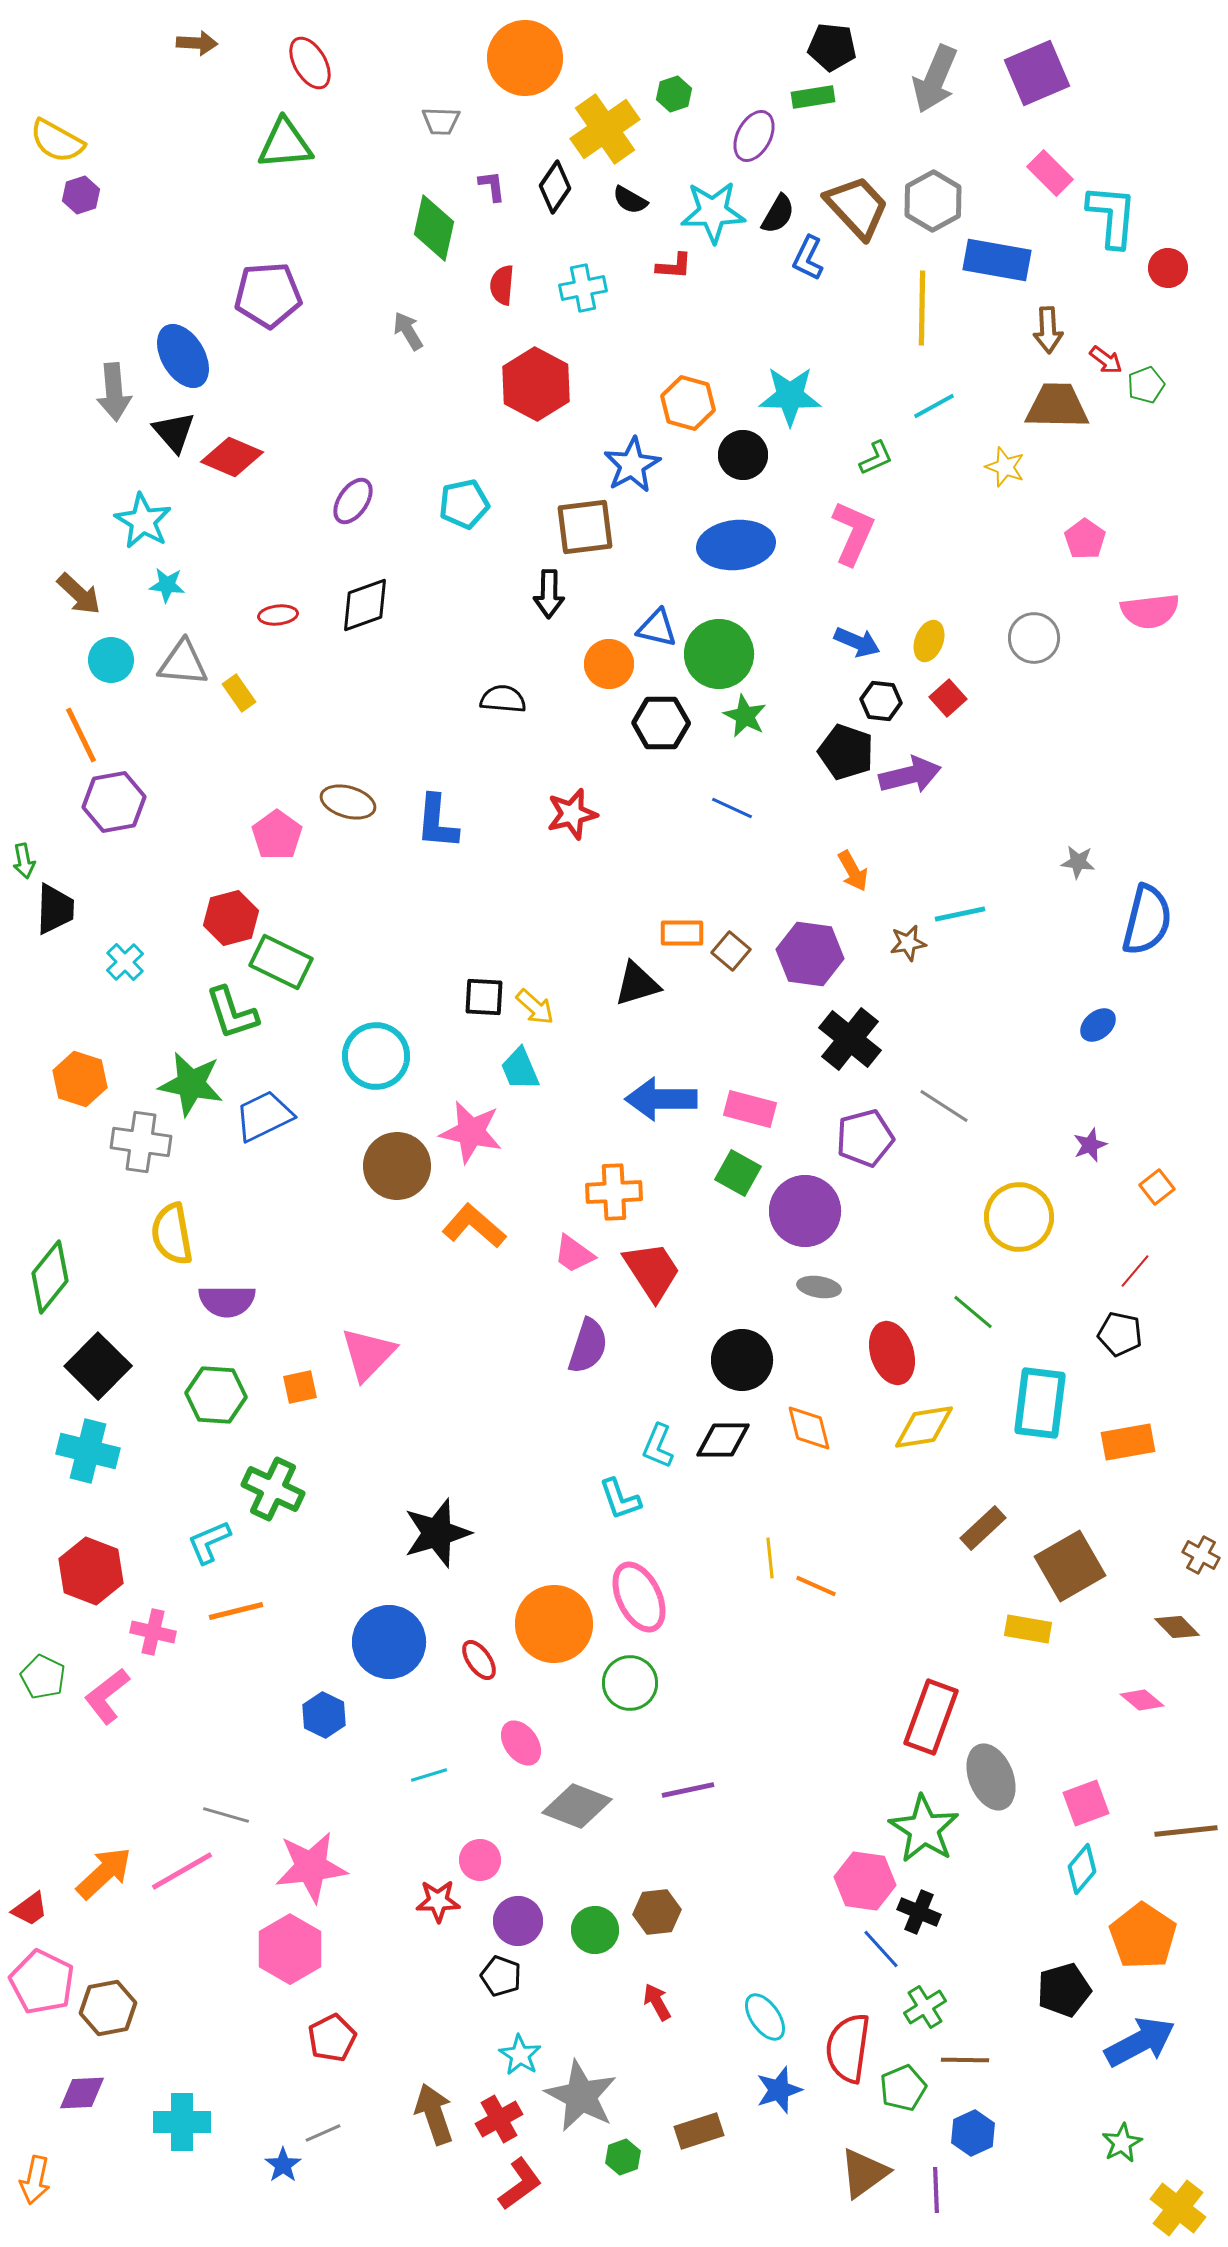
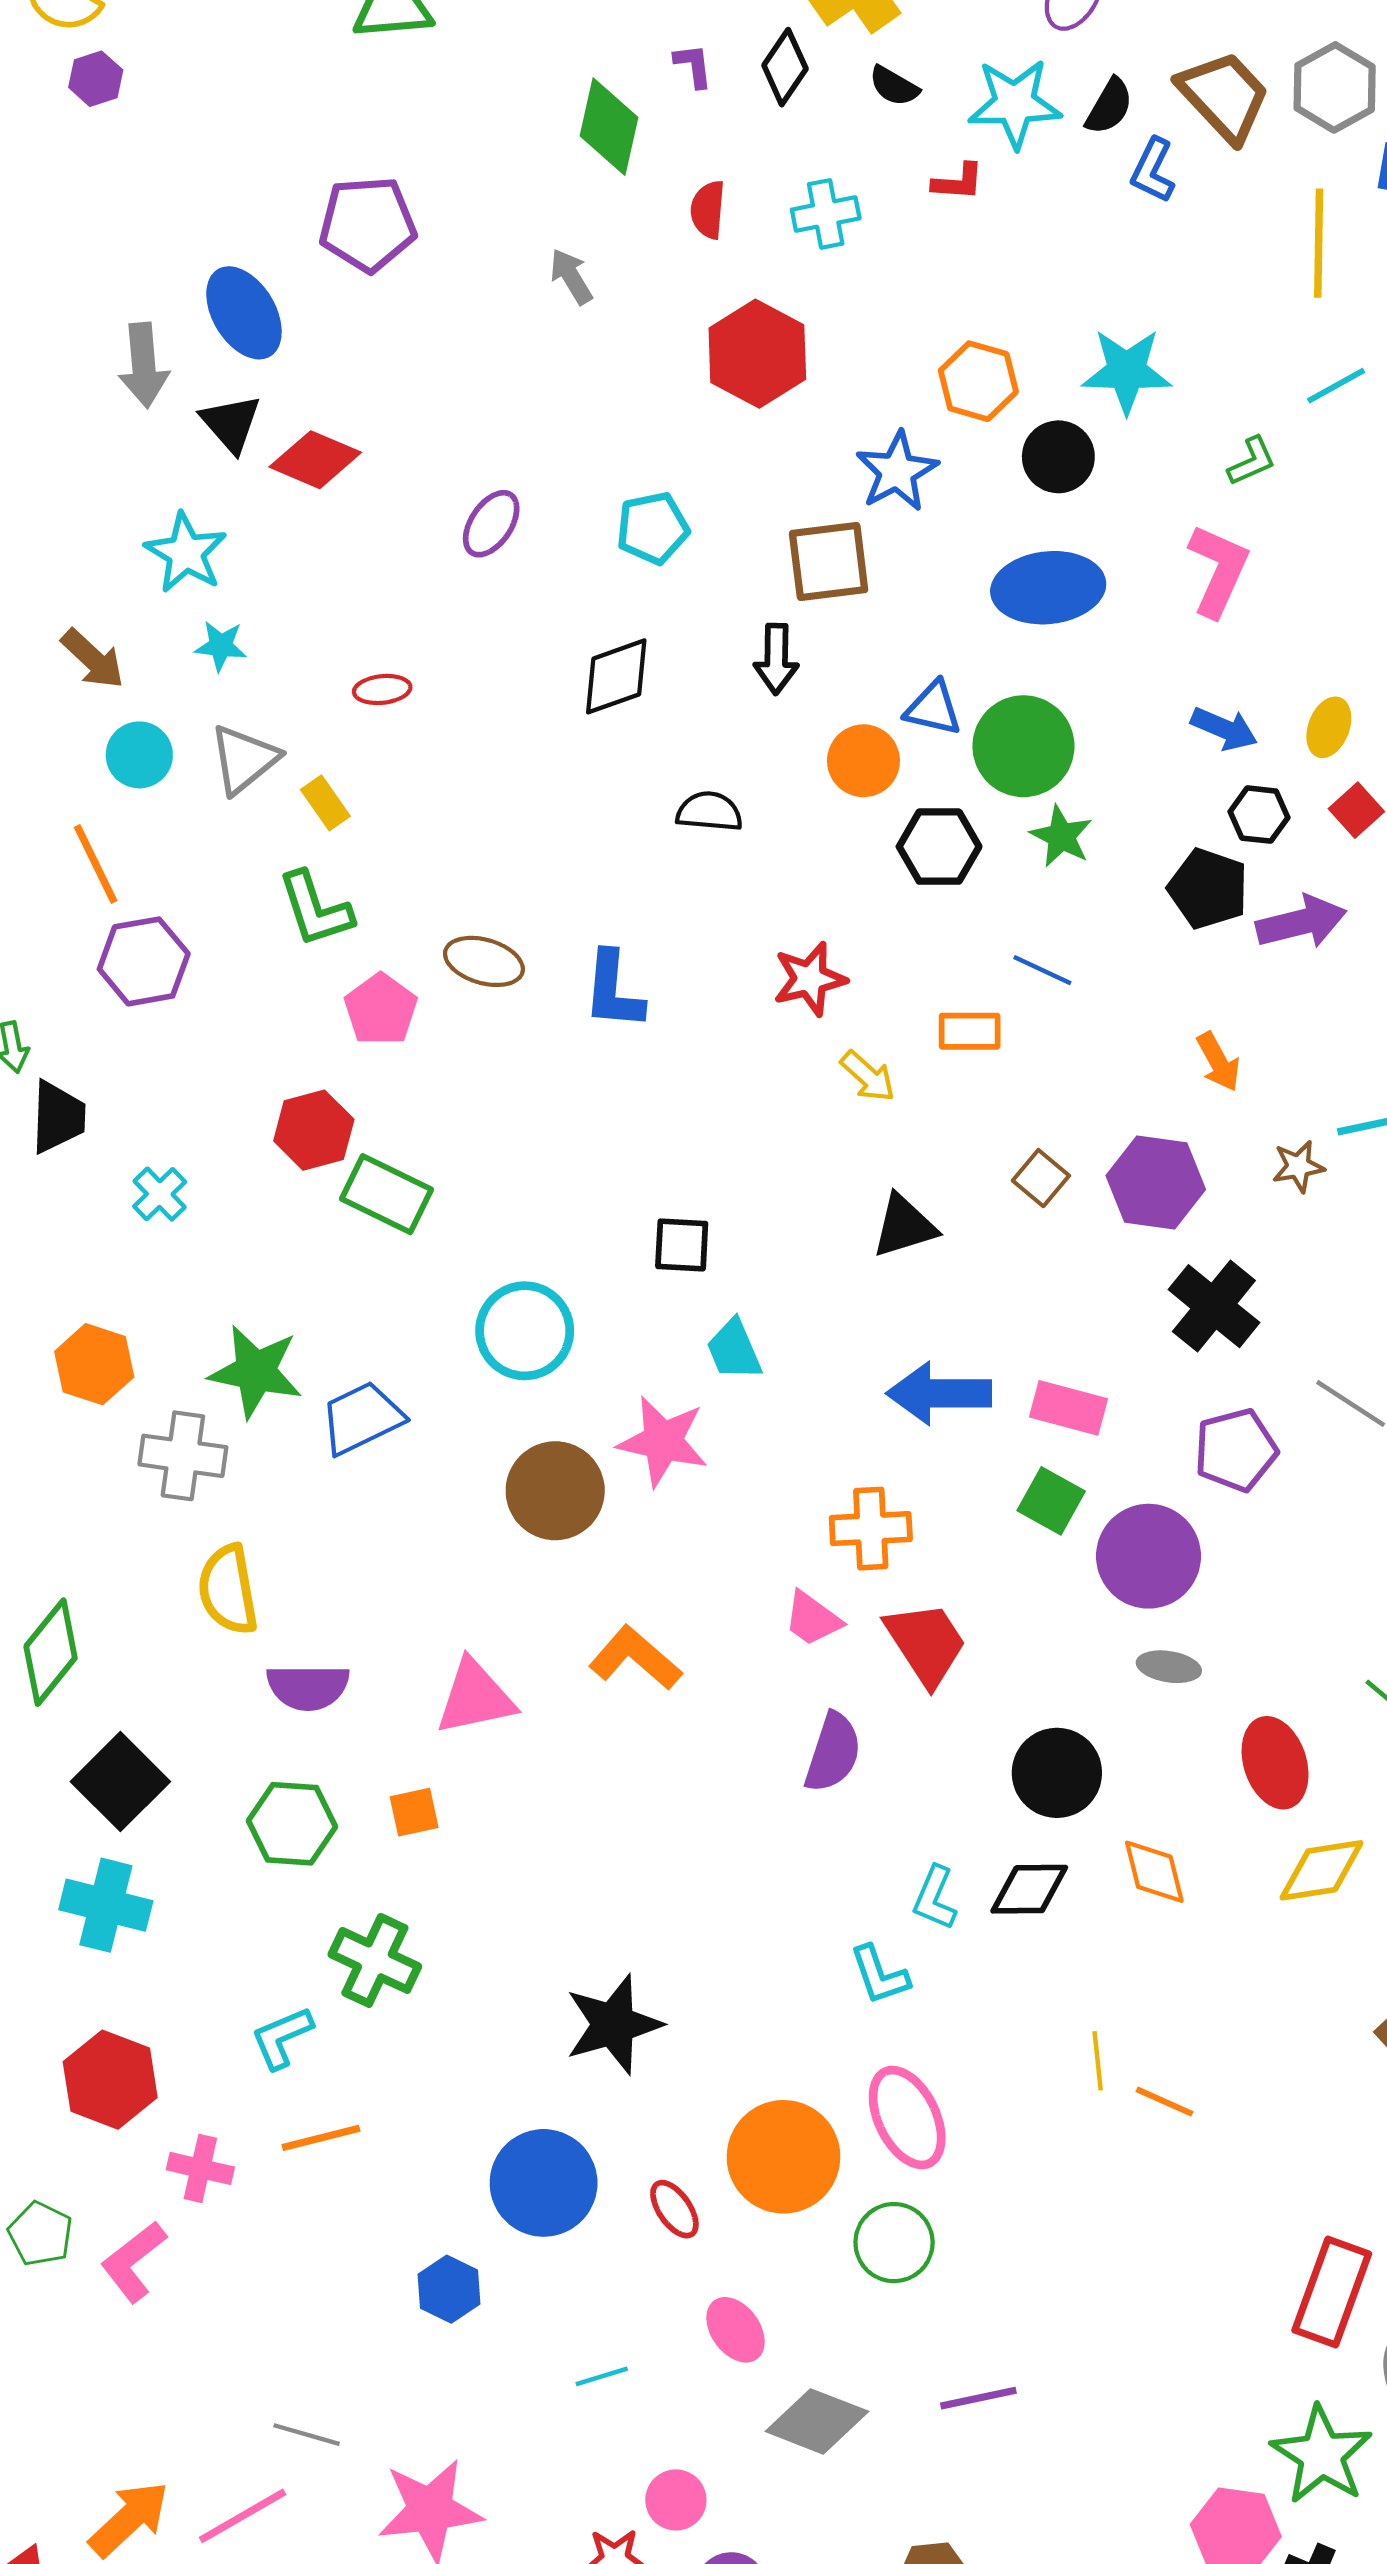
black diamond: (365, 605) -> (616, 676), moved
gray triangle: (183, 663) -> (244, 759), turned -44
orange rectangle: (682, 933) -> (970, 1031), moved
yellow arrow: (535, 1007) -> (868, 1076), moved
green L-shape: (232, 1013) -> (315, 909), moved
orange L-shape: (474, 1226) -> (635, 1658), moved
pink triangle: (368, 1354) -> (475, 1697), moved, turned 34

